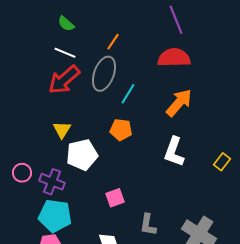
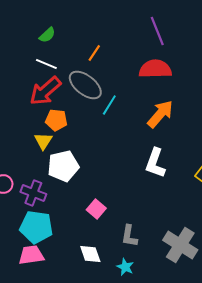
green semicircle: (66, 24) -> (47, 35), turned -84
gray ellipse: (104, 74) -> (85, 85), turned -72
orange pentagon: (121, 130) -> (56, 120), moved
pink square: (115, 198) -> (96, 209), turned -30

